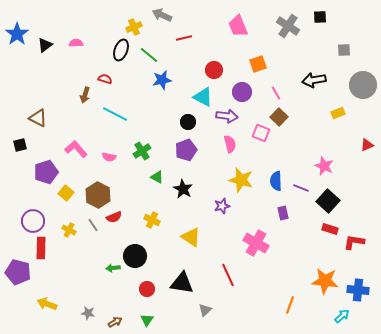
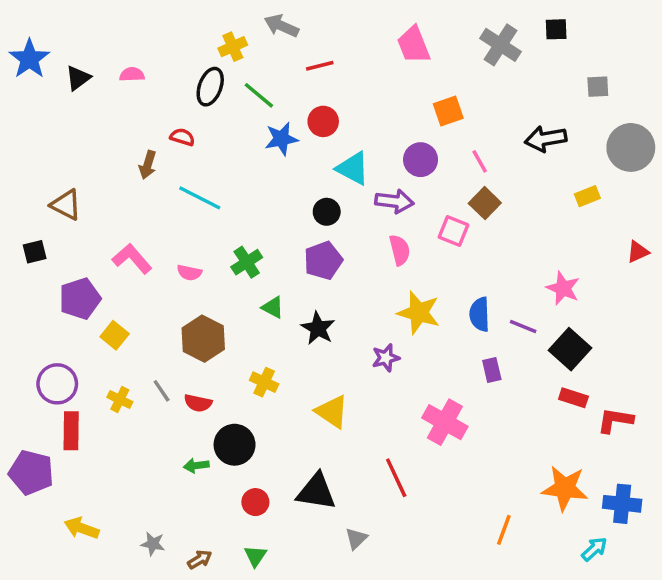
red circle: (214, 70) -> (323, 121), moved
brown hexagon: (98, 195) -> (203, 339), moved
red semicircle: (114, 217) -> (198, 403), moved, turned 35

